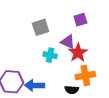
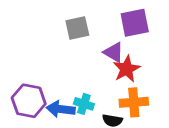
purple square: (80, 20) -> (135, 23), size x1.5
cyan cross: (50, 55) -> (84, 104), moved

